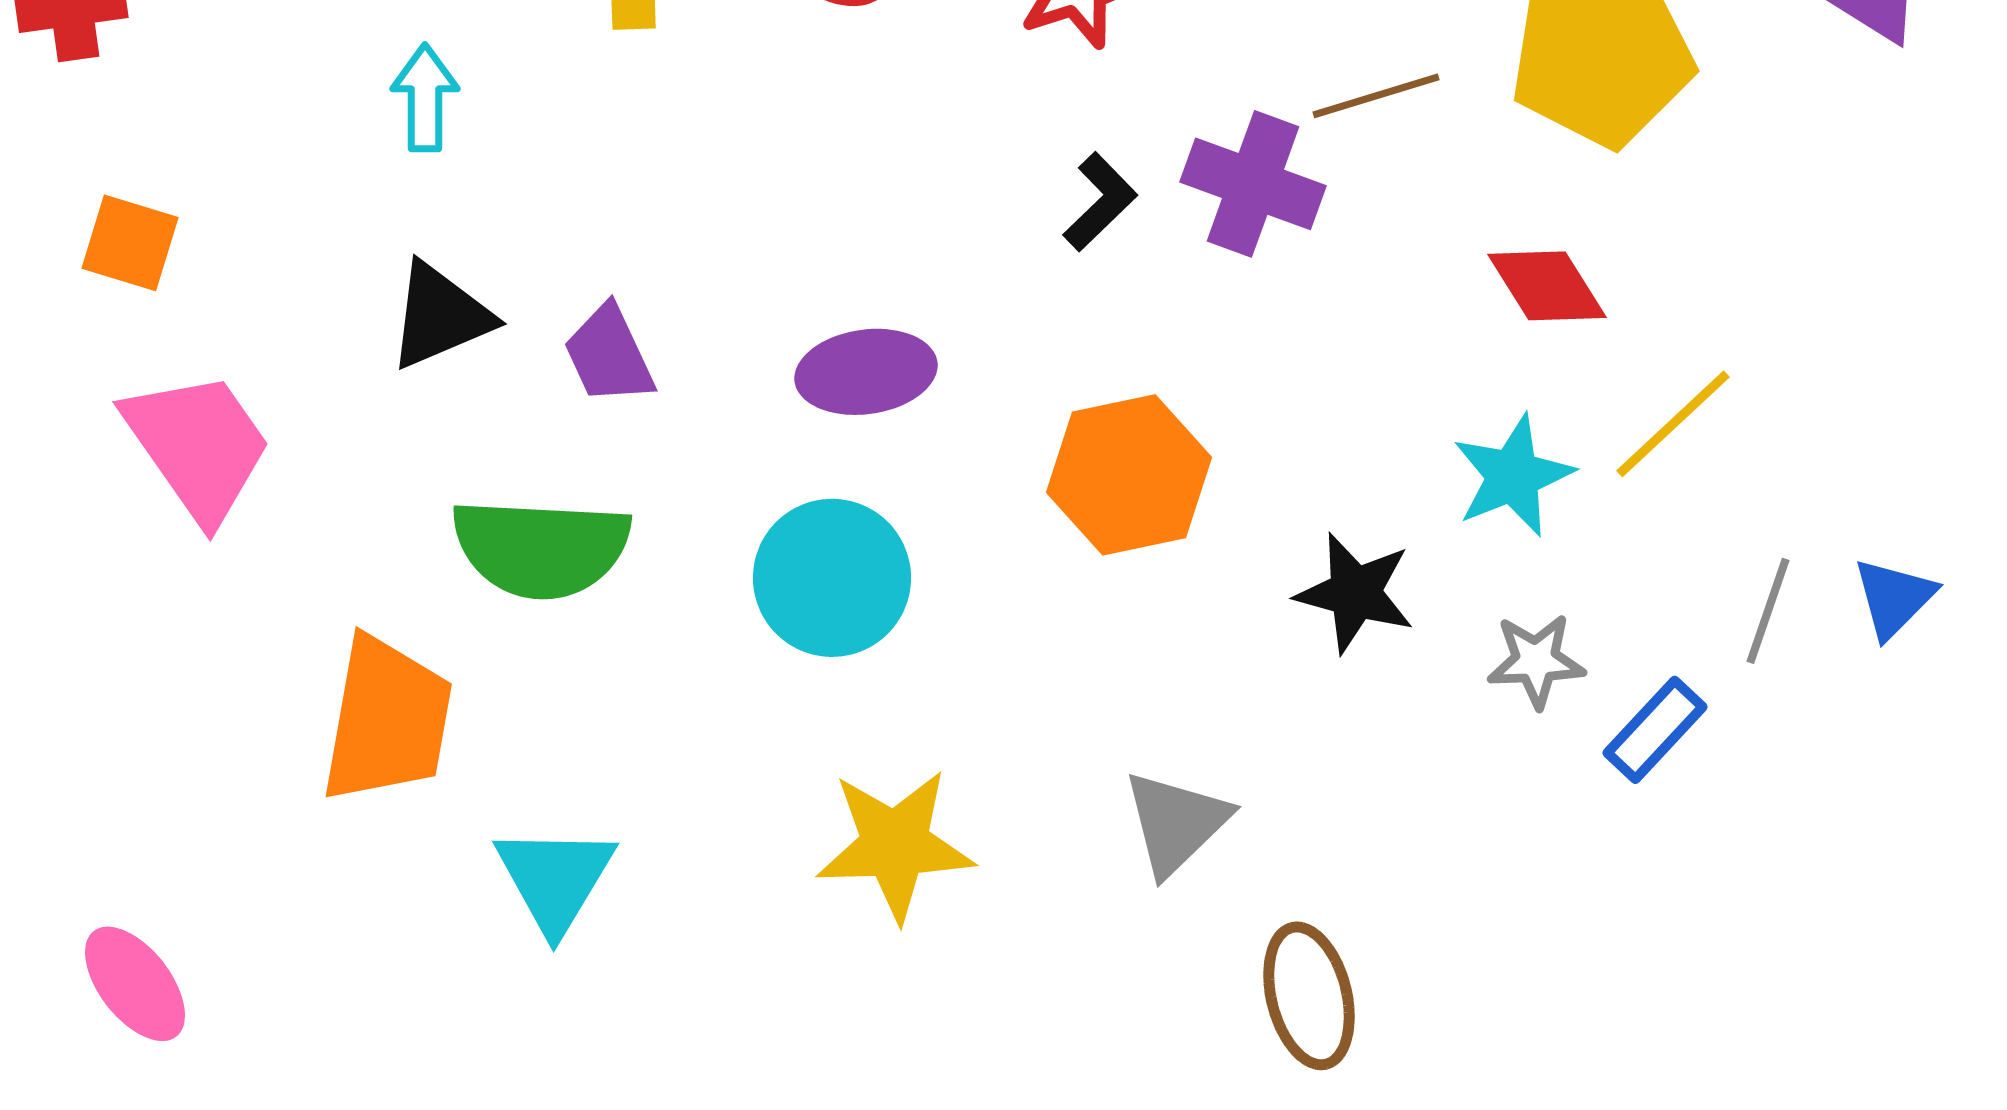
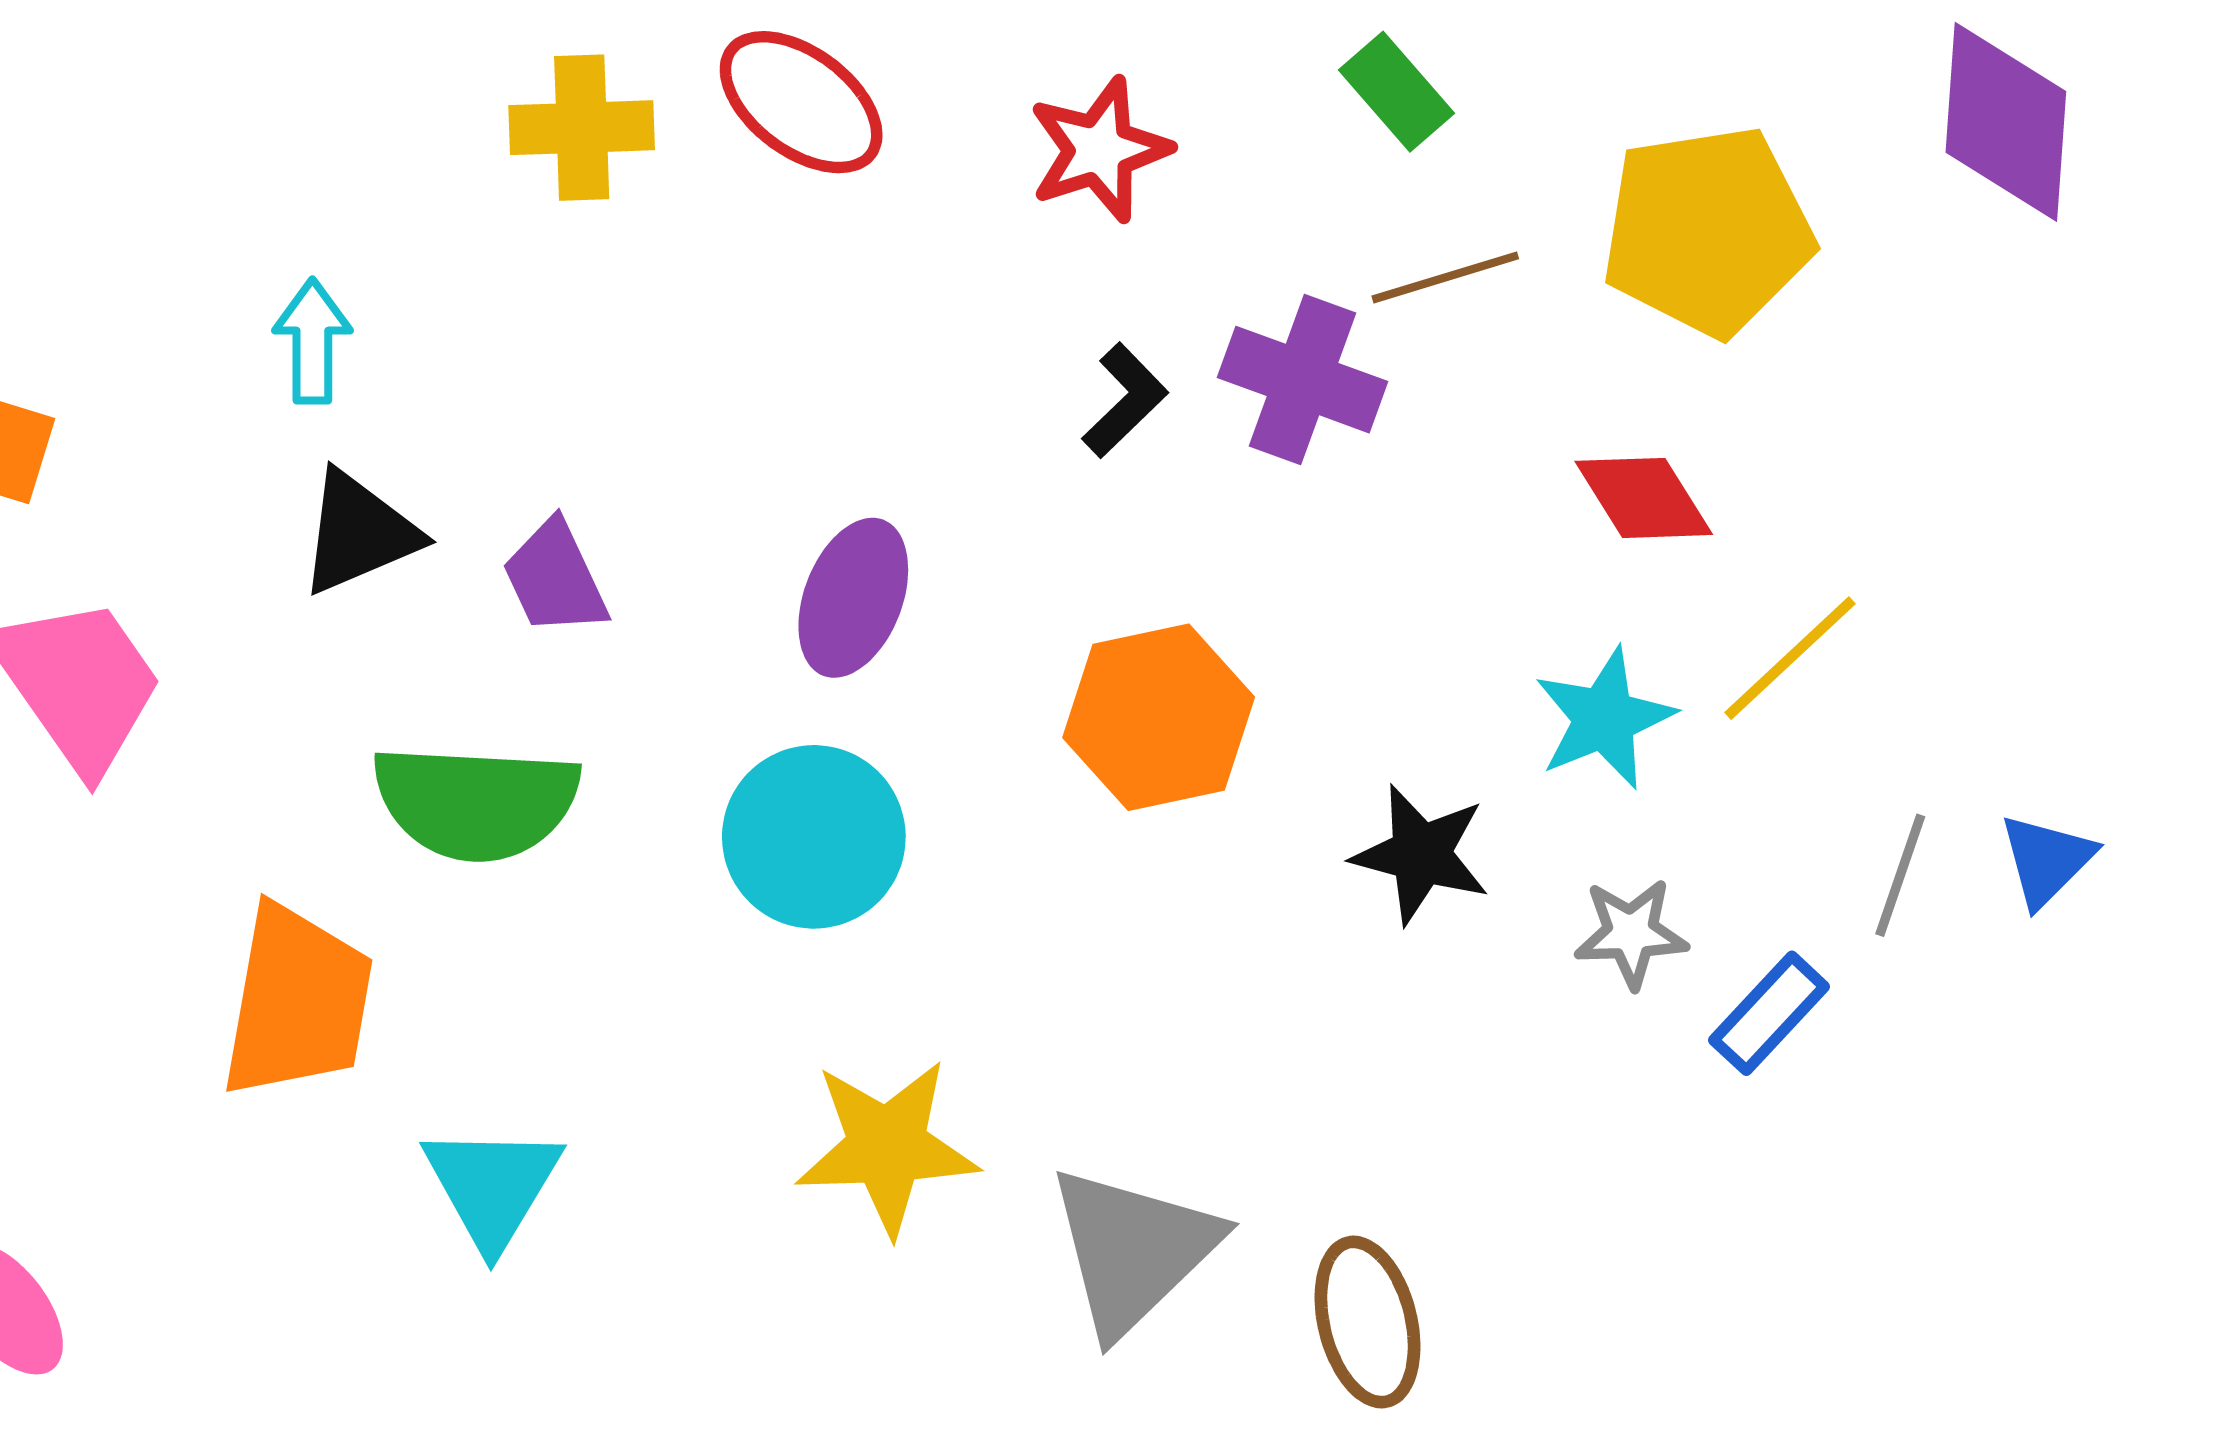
cyan arrow: (425, 98) -> (312, 341), moved
purple ellipse: (866, 372) -> (853, 598), turned -61
gray triangle: (1176, 823) -> (1133, 1250), moved, size x1.4

